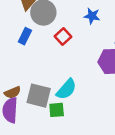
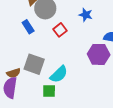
blue rectangle: (25, 36) -> (28, 27), turned -64
gray square: (39, 96) -> (34, 64), moved

